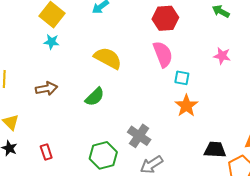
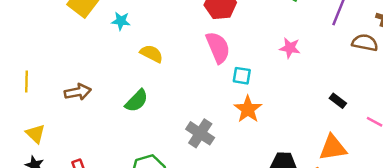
cyan star: (51, 42) -> (121, 21), moved
yellow semicircle: (108, 58) -> (151, 54), size x0.7
gray cross: (139, 136) -> (200, 133), moved

